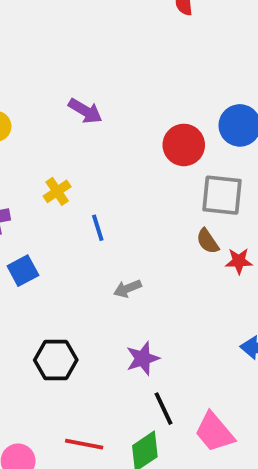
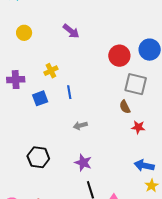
red star: (239, 261) -> (138, 127), moved
blue square: (23, 271) -> (40, 98), moved
purple star: (143, 358) -> (83, 163), turned 30

